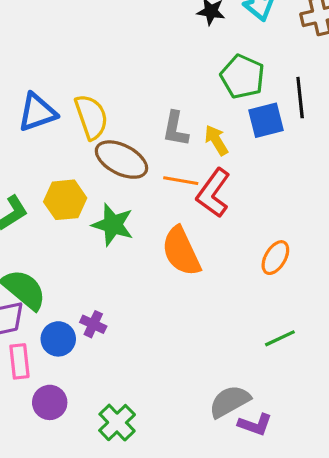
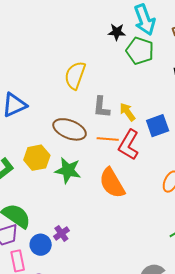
green pentagon: (242, 77) -> (140, 51), moved
yellow semicircle: (91, 117) -> (75, 75), moved, turned -136
blue square: (266, 120) -> (158, 126), moved
purple cross: (93, 324) -> (61, 233), turned 35

